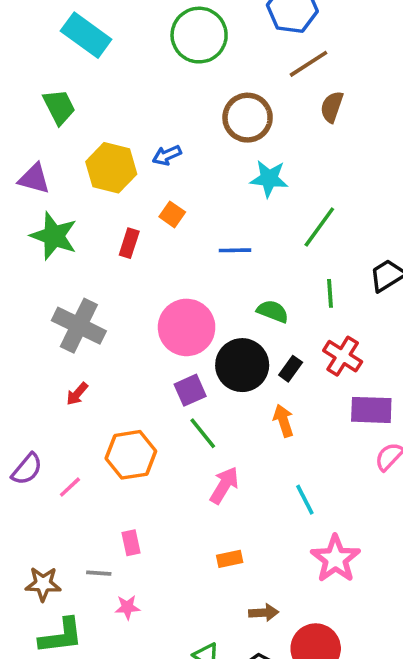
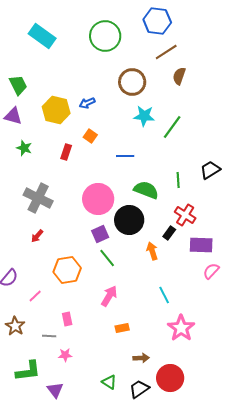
green trapezoid: (59, 107) -> (18, 85), moved
green line: (319, 227) -> (172, 127), moved
green star: (54, 236) -> (24, 148), size x0.6
green semicircle: (273, 311) -> (146, 190), size x1.4
black rectangle: (291, 369) -> (169, 233), moved
pink arrow: (224, 485) -> (109, 296), moved
pink line: (70, 487) -> (35, 296), moved
brown star: (43, 584) -> (15, 326), moved, turned 30

